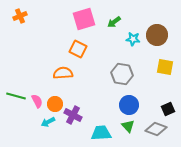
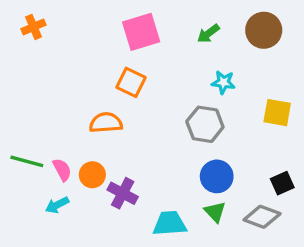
green arrow: (114, 22) -> (208, 34), moved
brown circle: (157, 35) -> (264, 30), moved
cyan star: (133, 39) -> (223, 82), moved
cyan arrow: (48, 122) -> (57, 205), moved

